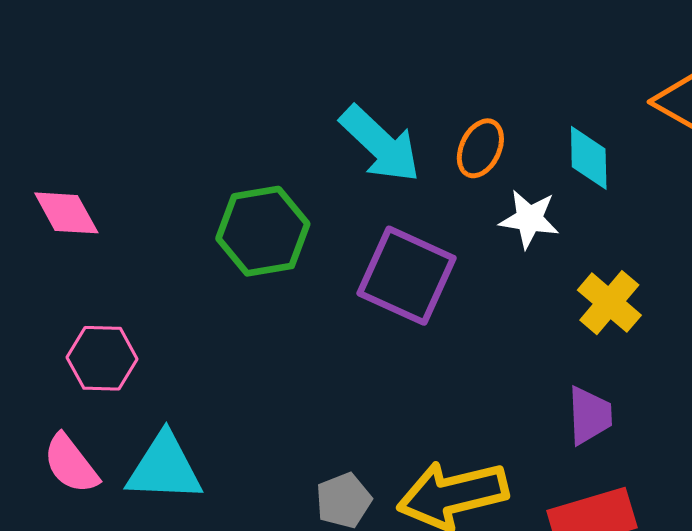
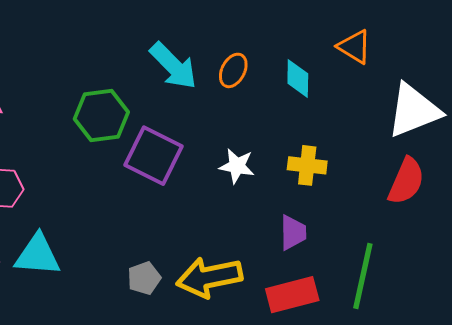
white star: (529, 219) -> (237, 166), moved
purple square: (406, 276) -> (153, 156), moved
yellow cross: (609, 303) -> (307, 165), turned -36

